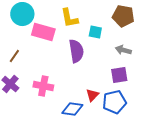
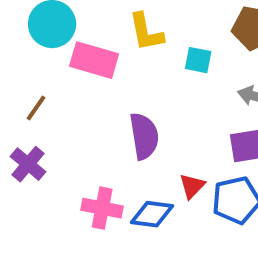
purple semicircle: (76, 51) -> (144, 136), moved
pink cross: (43, 86) -> (102, 208), moved

